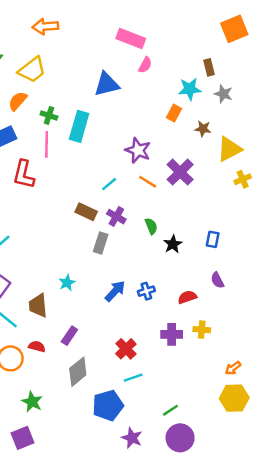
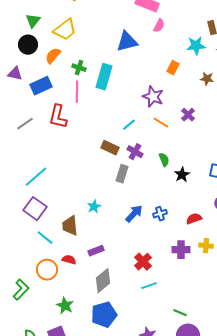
orange rectangle: (174, 113) -> (173, 68), moved
purple cross: (180, 172) -> (188, 115), size x0.6
purple rectangle: (69, 336) -> (96, 251), turned 35
blue pentagon: (108, 405) -> (104, 315), moved
green line: (170, 410) -> (180, 313), turned 56

